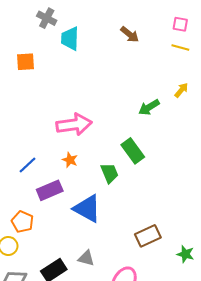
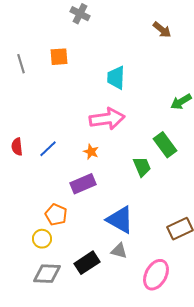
cyan trapezoid: (70, 38) -> (116, 78), moved
orange star: (70, 160) -> (91, 152), moved
blue line: (27, 165) -> (48, 149), moved
blue triangle: (87, 209) -> (120, 220), moved

